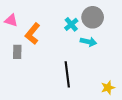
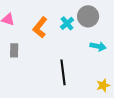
orange L-shape: (33, 34) -> (40, 27), moved
cyan arrow: (89, 42) -> (98, 46), moved

